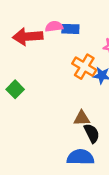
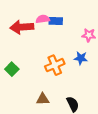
orange cross: (84, 67) -> (55, 65), moved, turned 36
brown triangle: (82, 118) -> (43, 99), moved

